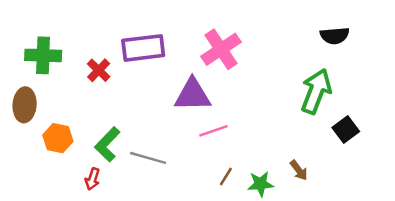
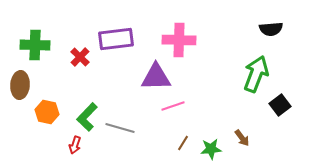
pink cross: (221, 49) -> (179, 40), turned 36

